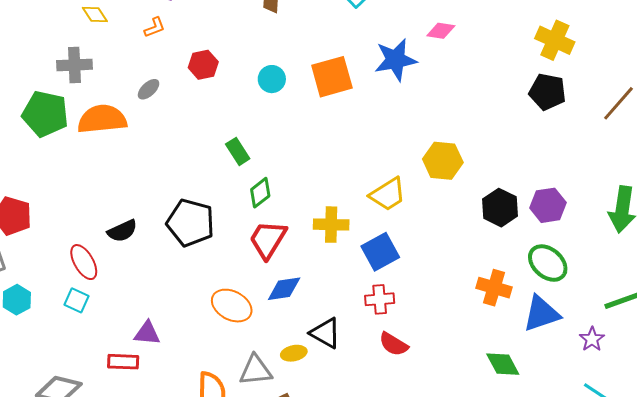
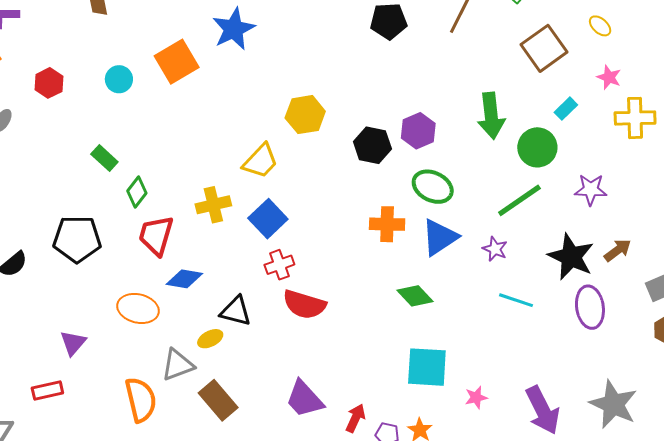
blue diamond: (284, 289) -> (184, 279), turned 33
purple triangle: (147, 333) -> (73, 343), moved, turned -40
red semicircle: (394, 344) -> (304, 305), size x1.4

